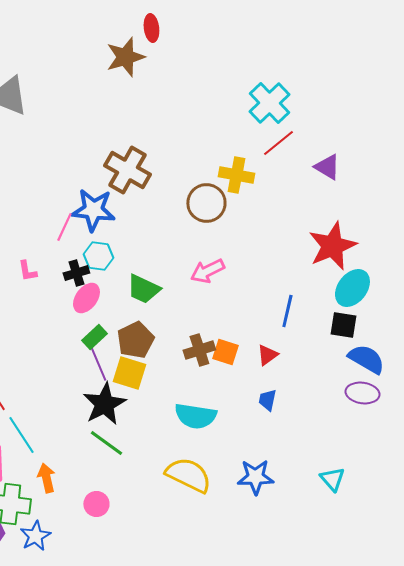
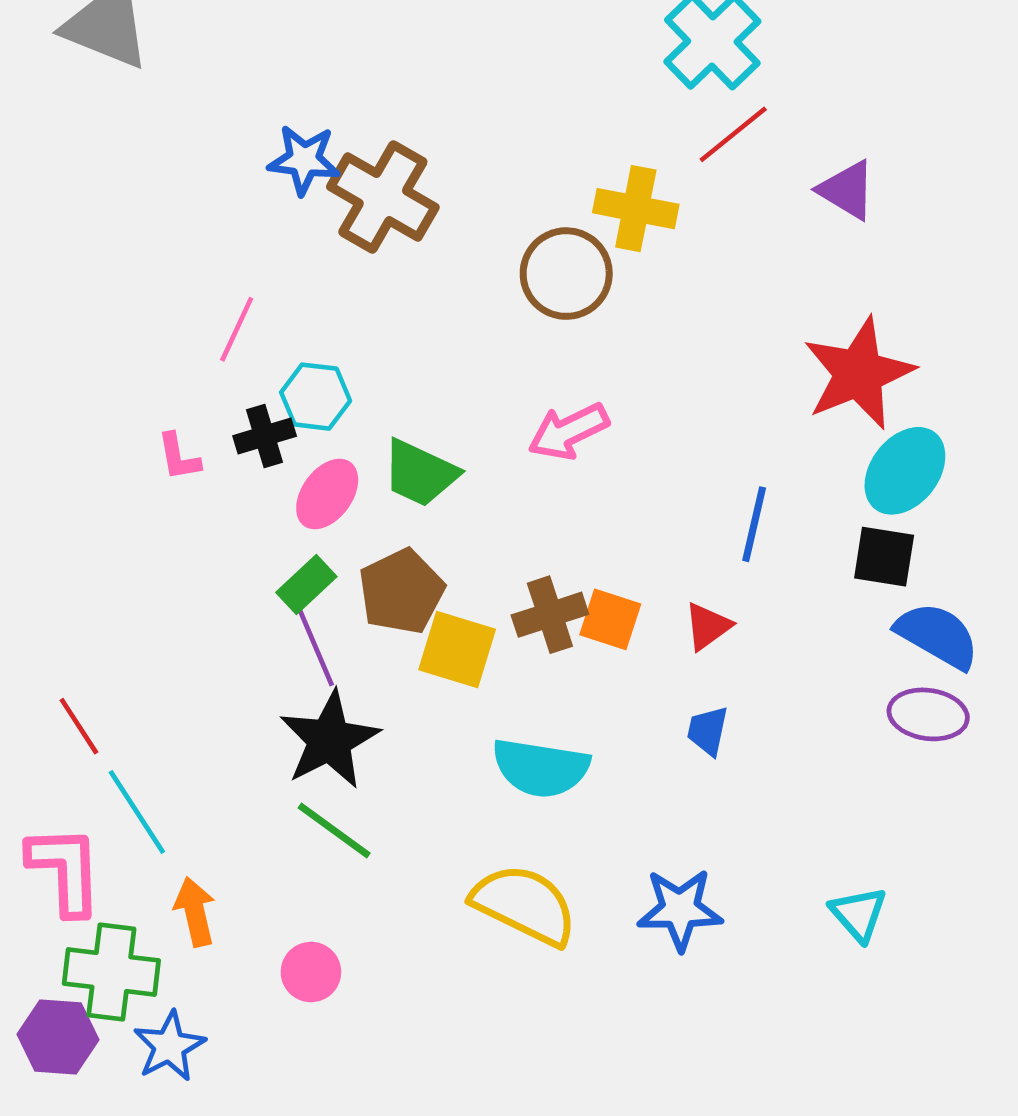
blue star: (93, 210) -> (304, 160), moved, size x0.7
pink L-shape: (27, 271) -> (179, 457), moved
pink ellipse: (86, 298) -> (327, 494), moved
yellow square: (129, 373) -> (457, 649), moved

